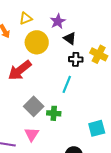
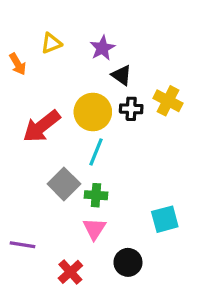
yellow circle: (37, 42) -> (93, 112), moved
cyan line: (67, 84) -> (96, 152), moved
pink triangle: (32, 134) -> (94, 229), moved

